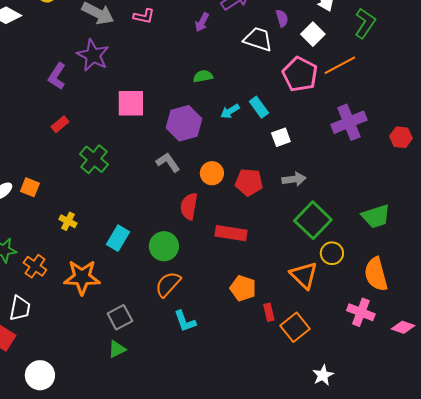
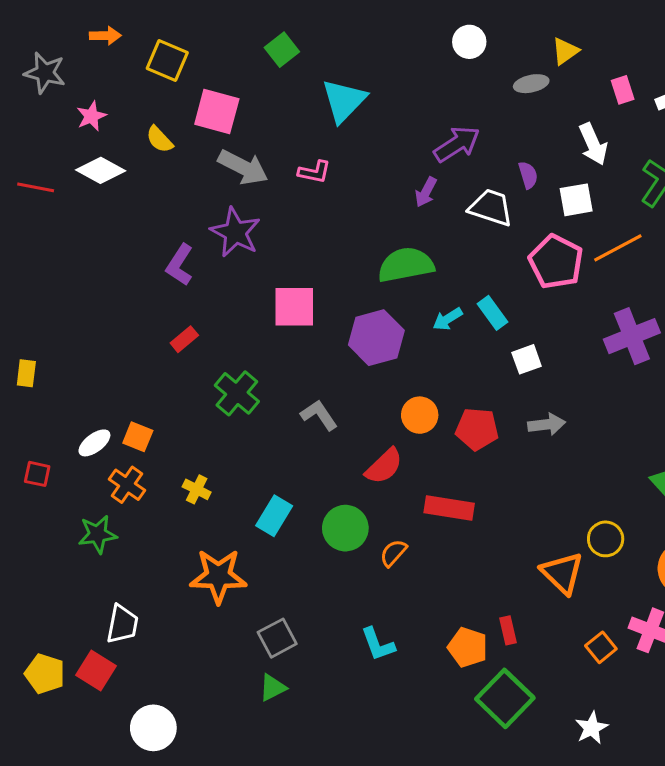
purple arrow: (202, 22) -> (426, 192), moved
white square: (313, 34) -> (576, 200), turned 35
green semicircle: (203, 76) -> (406, 265), size x1.8
gray L-shape: (168, 162) -> (319, 415), moved
red semicircle: (189, 206) -> (384, 466), turned -144
green square: (313, 220) -> (505, 698), moved
orange cross: (35, 266) -> (127, 485), moved
orange semicircle: (168, 284) -> (393, 553), moved, size x0.7
orange pentagon: (243, 288) -> (468, 647), moved
orange square: (295, 327) -> (601, 647), moved, size x0.7

